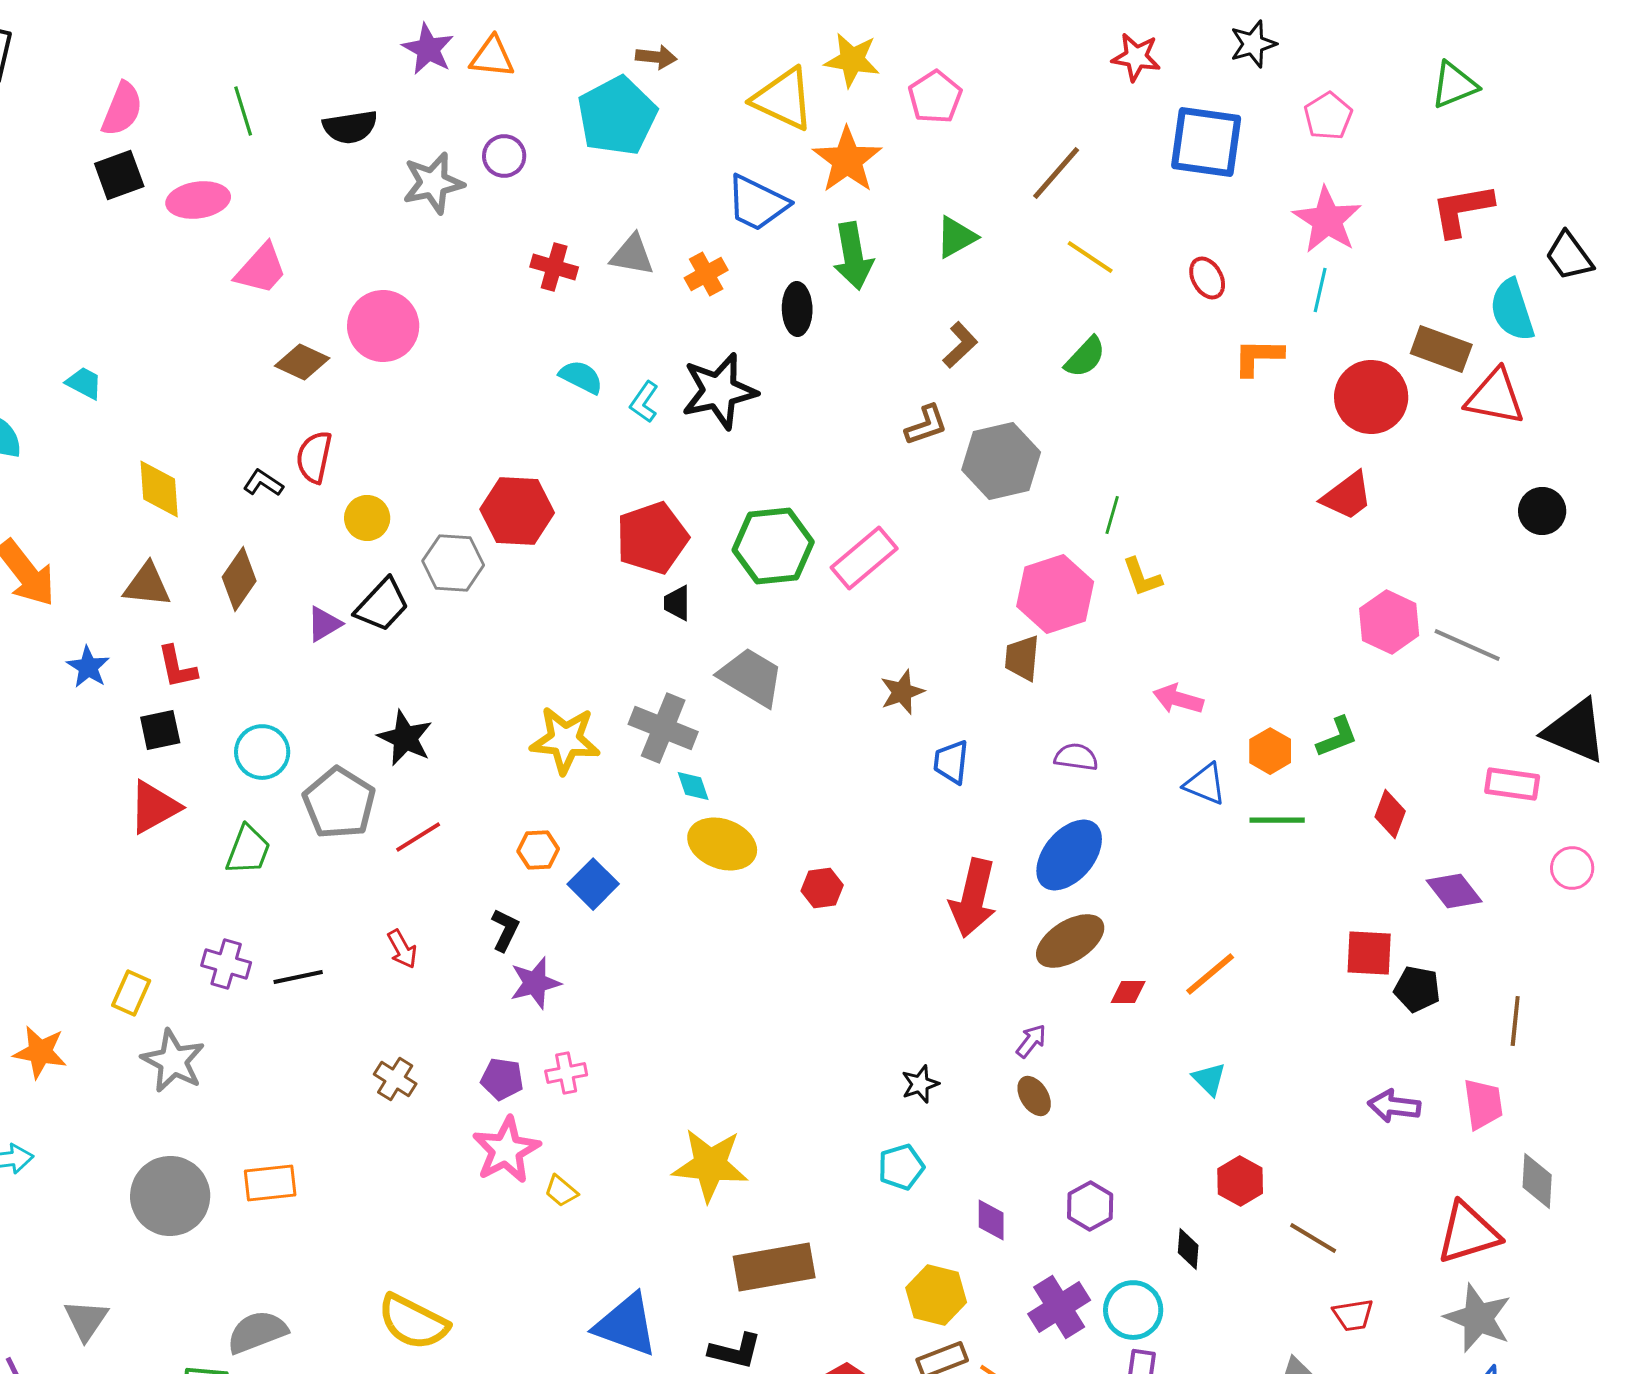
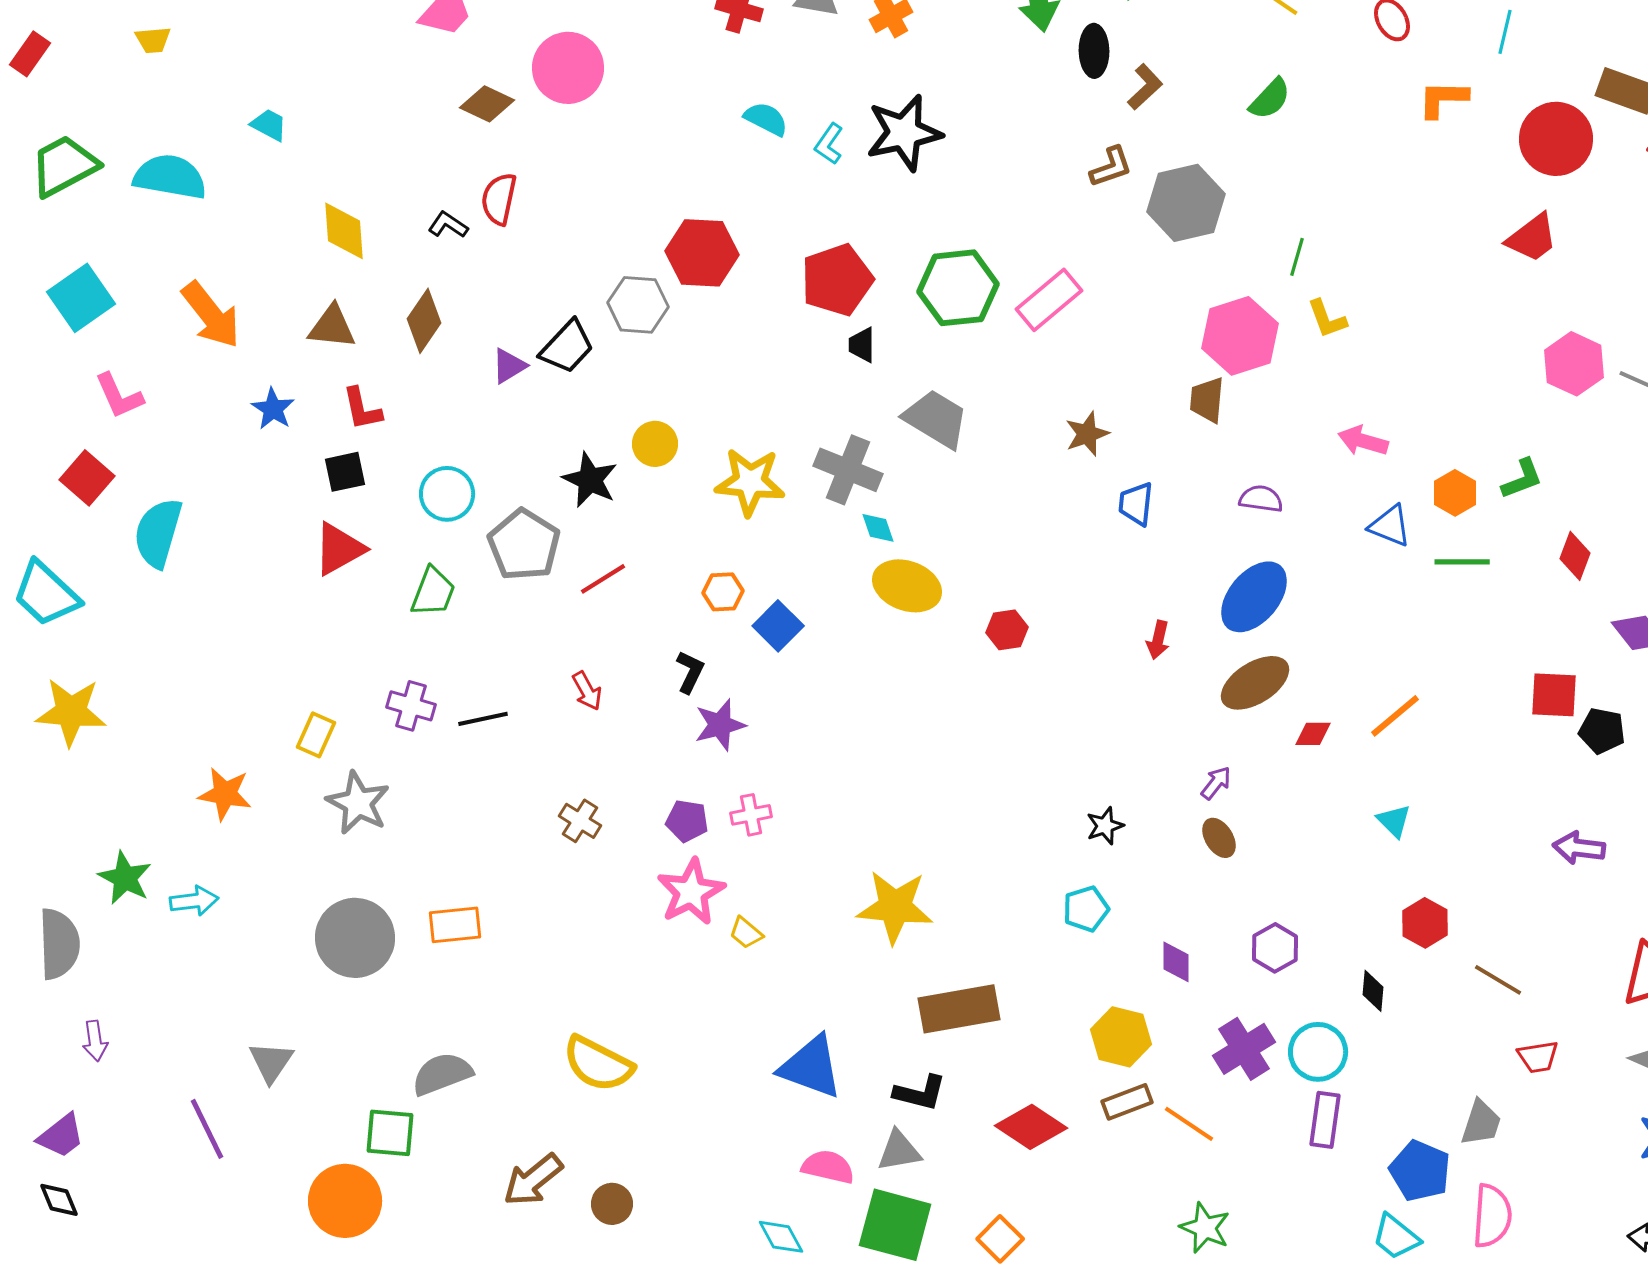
black ellipse: (797, 309) -> (1094, 51), moved
yellow circle: (367, 518) -> (655, 444), moved
red arrow: (973, 898) -> (1158, 640), size x0.5

